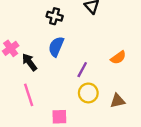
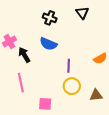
blue semicircle: (56, 47) -> (48, 44), turned -96
purple line: (82, 70) -> (69, 66), turned -32

